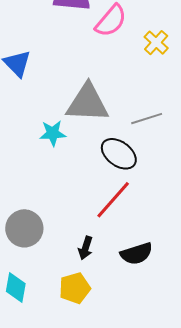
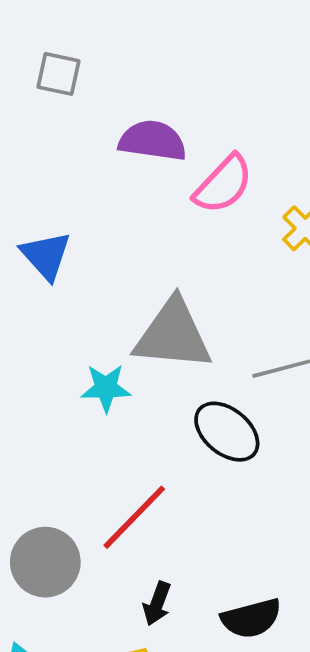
red line: (113, 200) -> (134, 517), moved

